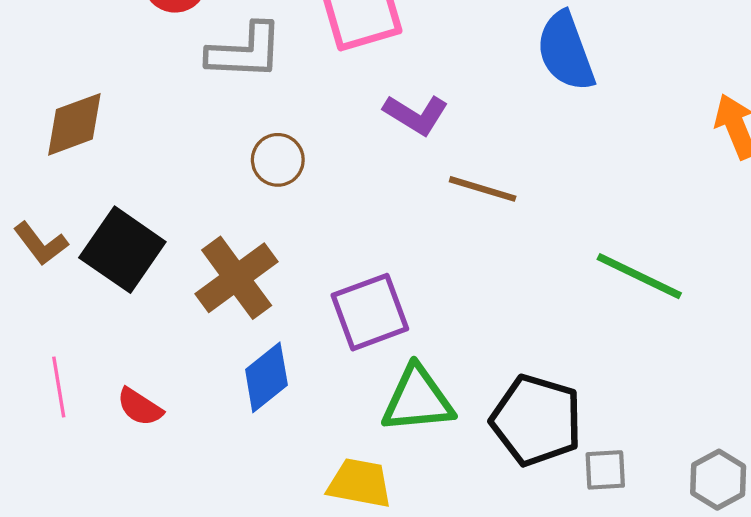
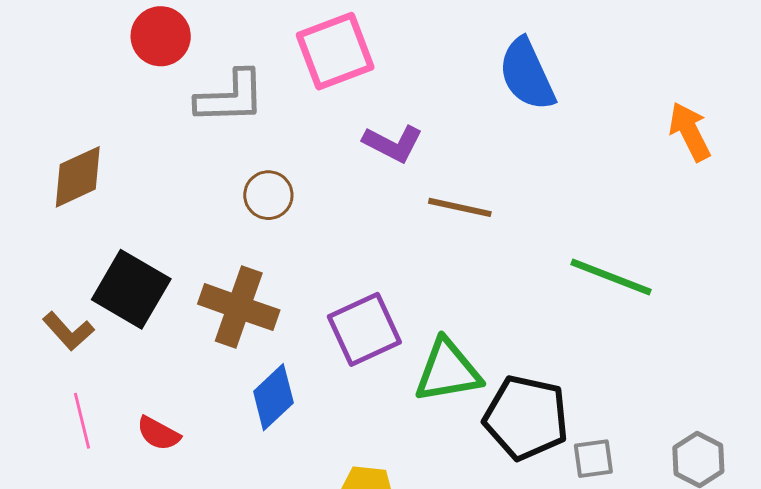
brown L-shape: (41, 244) -> (68, 331), moved
brown cross: (237, 278) -> (239, 307), turned -30
green triangle: (418, 400) -> (448, 371), moved

